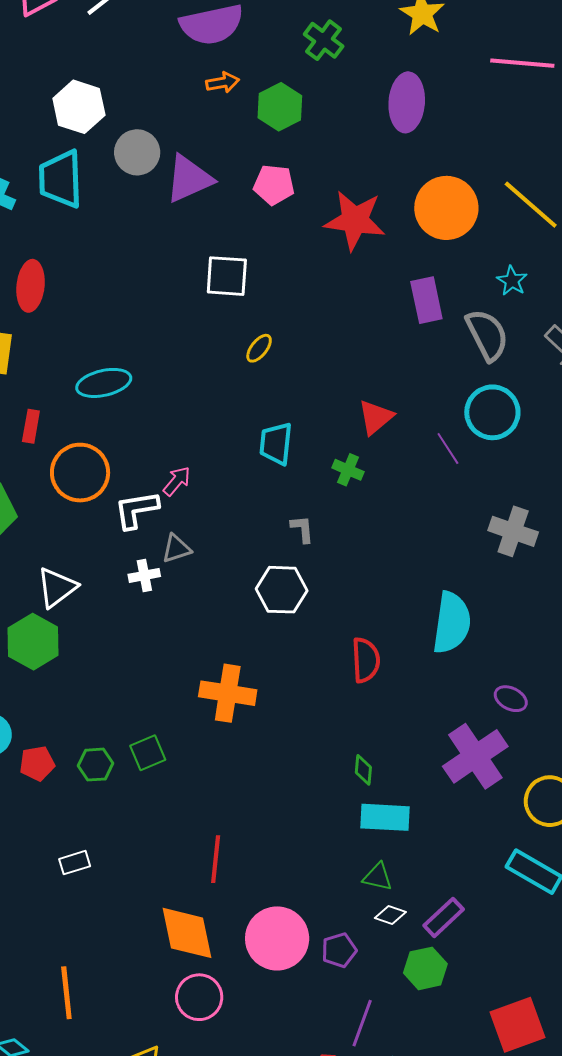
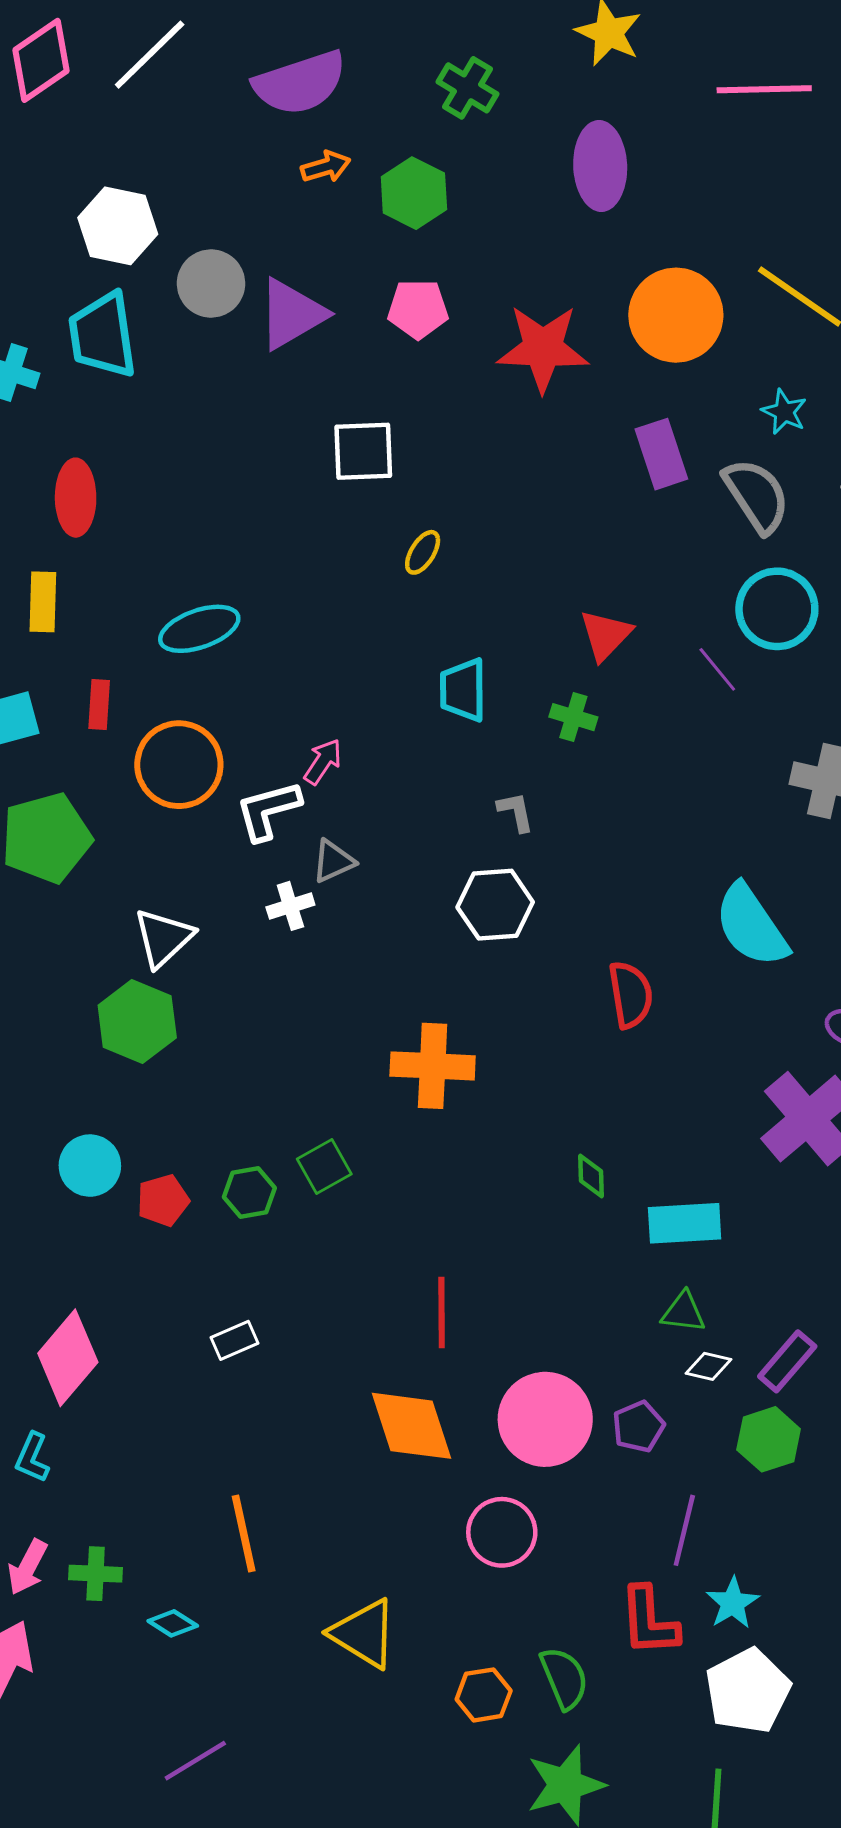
cyan semicircle: (452, 623) -> (751, 926), turned 144
green diamond: (363, 770) -> (591, 1176), moved
pink circle: (199, 997) -> (502, 1532), moved

